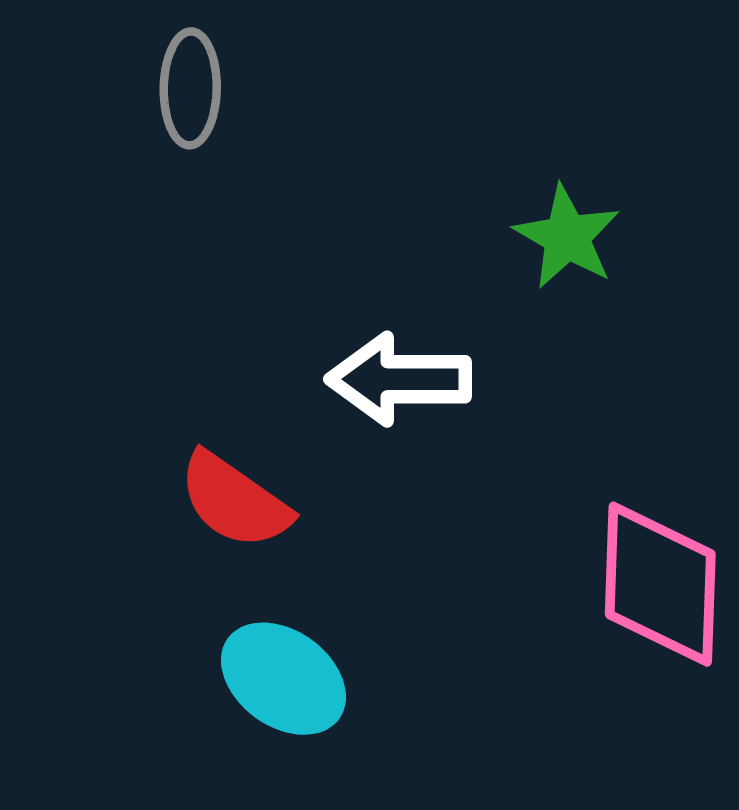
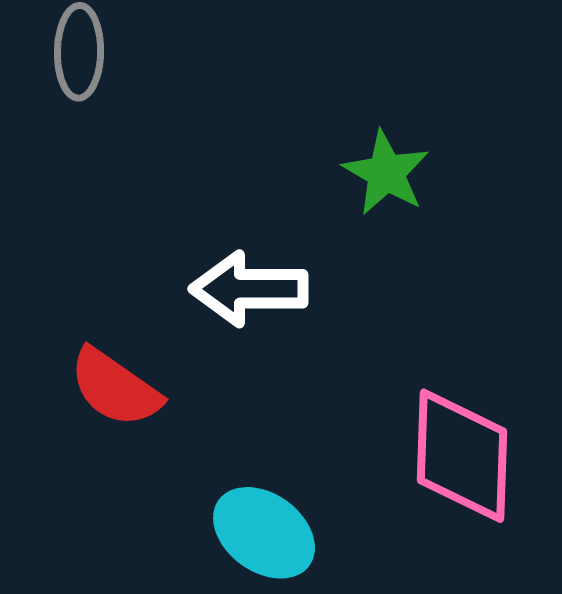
cyan ellipse: (283, 679) -> (264, 533), moved

